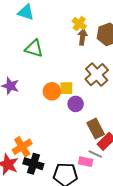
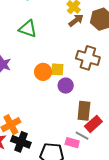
brown arrow: (83, 37) -> (76, 20), turned 42
brown cross: (97, 75) -> (88, 58), turned -35
brown rectangle: (96, 129) -> (84, 111), turned 30

